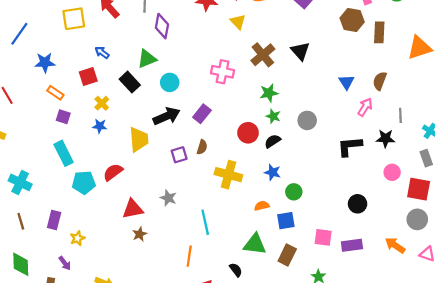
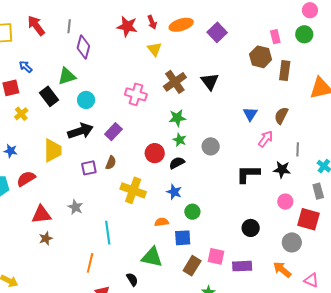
blue star: (100, 126) -> (11, 151), moved
gray circle: (417, 219) -> (292, 242), moved
brown rectangle: (287, 255) -> (192, 266), moved

